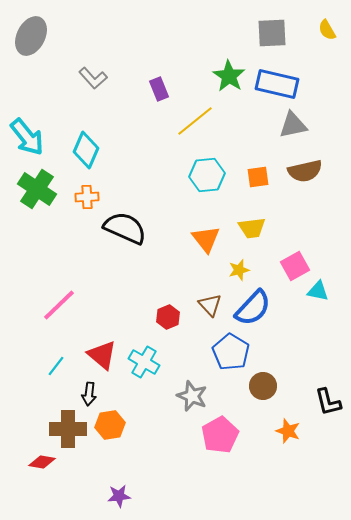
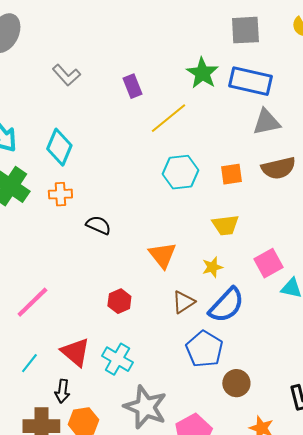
black semicircle: (125, 228) -> (98, 225), size x0.6
orange triangle: (206, 239) -> (162, 255), moved
brown triangle: (210, 305) -> (183, 302), turned 40
red hexagon: (168, 317) -> (119, 301), moved
gray star: (192, 396) -> (145, 407), moved, size x1.4

